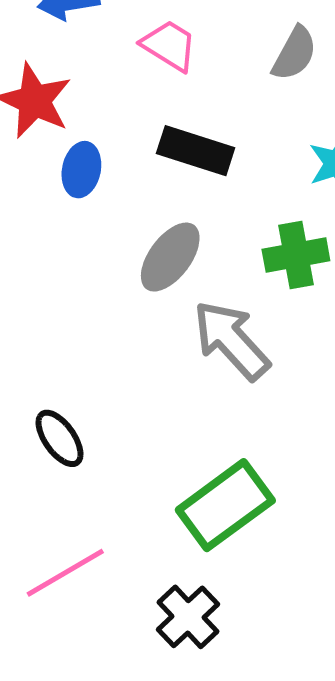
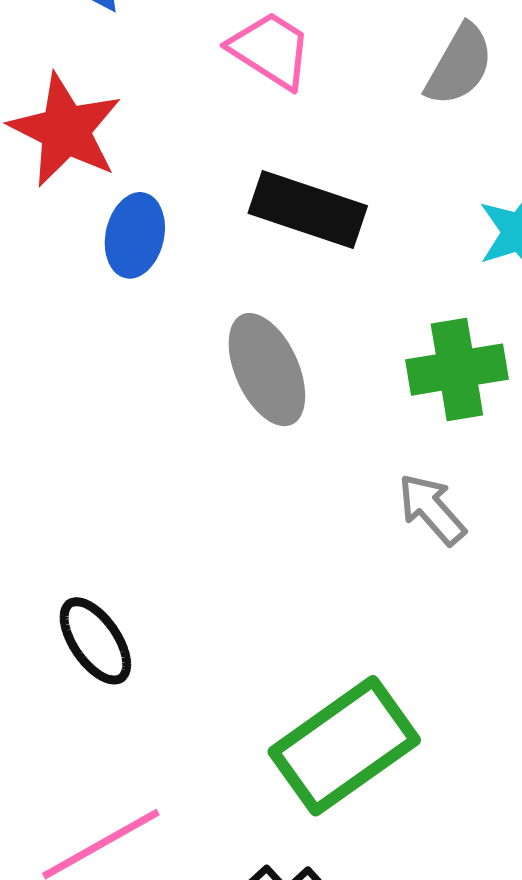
gray ellipse: (170, 257) -> (267, 370), turned -62
gray arrow: (231, 340) -> (432, 509), moved, size x0.6

